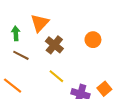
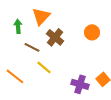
brown line: (21, 55) -> (32, 47), moved
yellow line: (56, 76) -> (44, 67), moved

